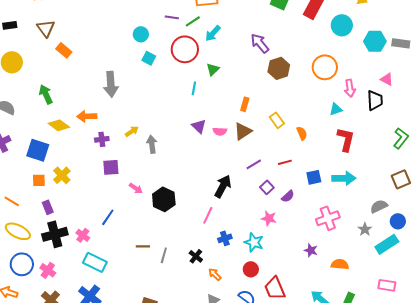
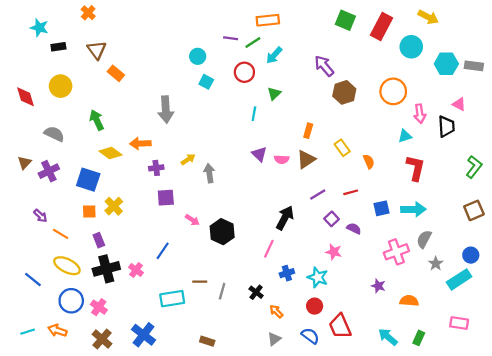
red circle: (185, 49) -> (244, 72), size x0.7
purple semicircle: (288, 196) -> (354, 228), turned -112
gray semicircle: (379, 206) -> (424, 239), moved, turned -36
cyan rectangle: (95, 262) -> (172, 299), moved, turned -35

